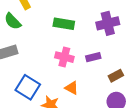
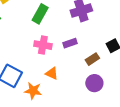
green rectangle: (64, 24) -> (40, 14), turned -66

